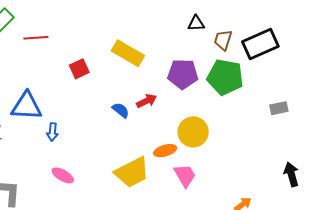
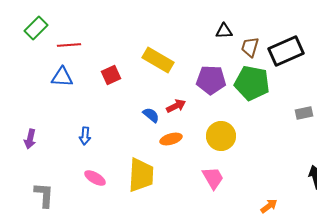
blue triangle: (27, 106) -> (62, 77), moved, size x0.7
orange ellipse: (165, 151) -> (171, 139), moved
yellow trapezoid: (132, 172) -> (141, 175), moved, turned -60

